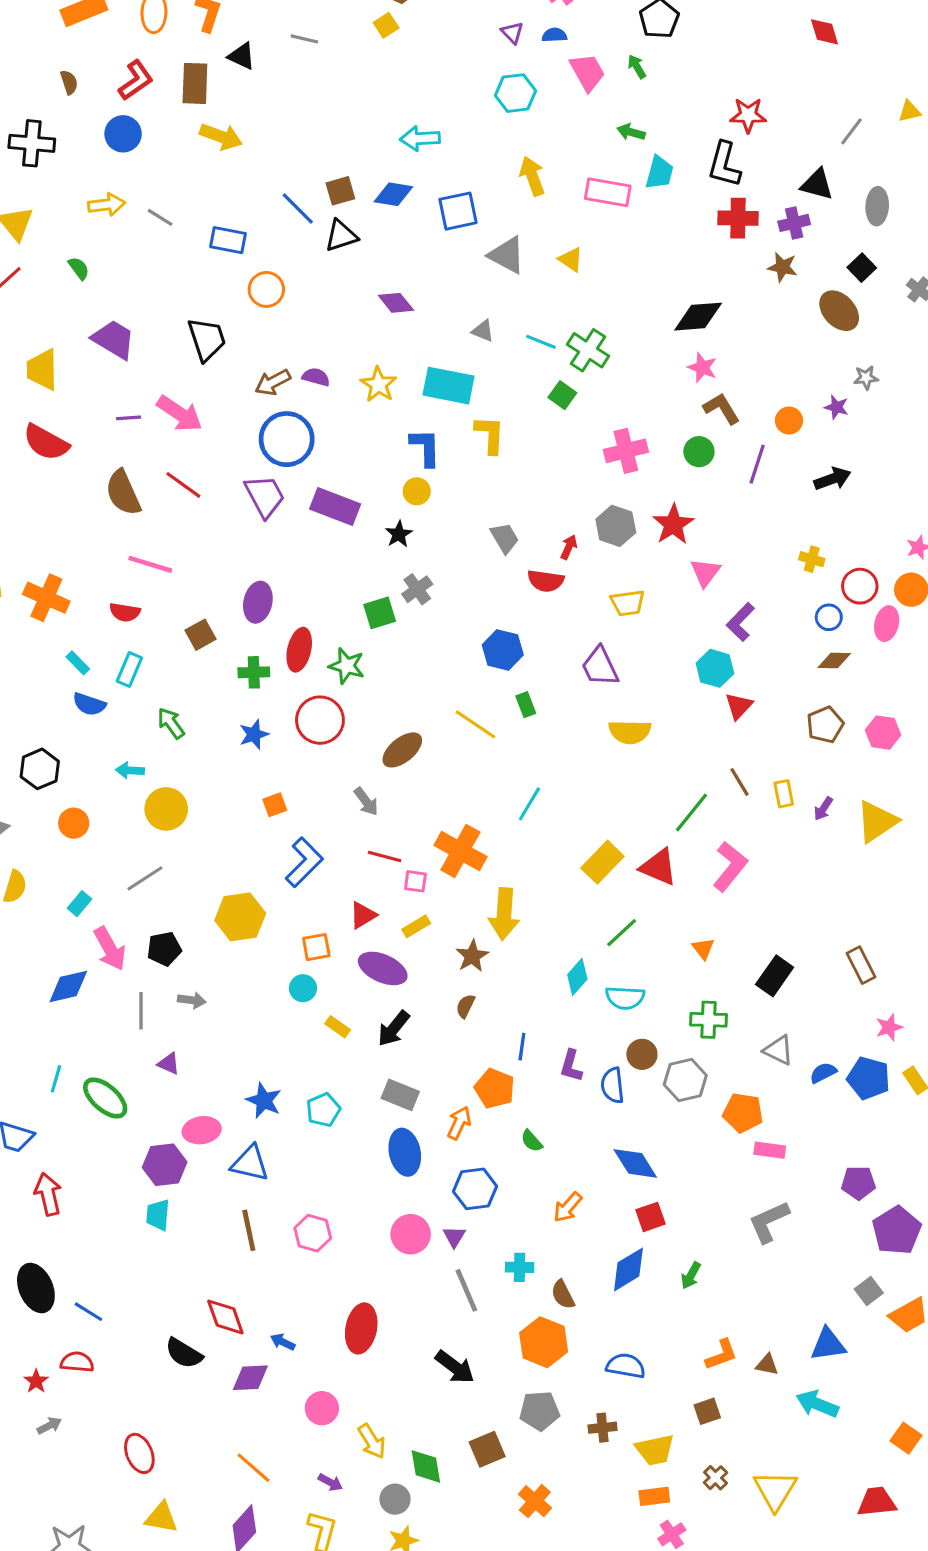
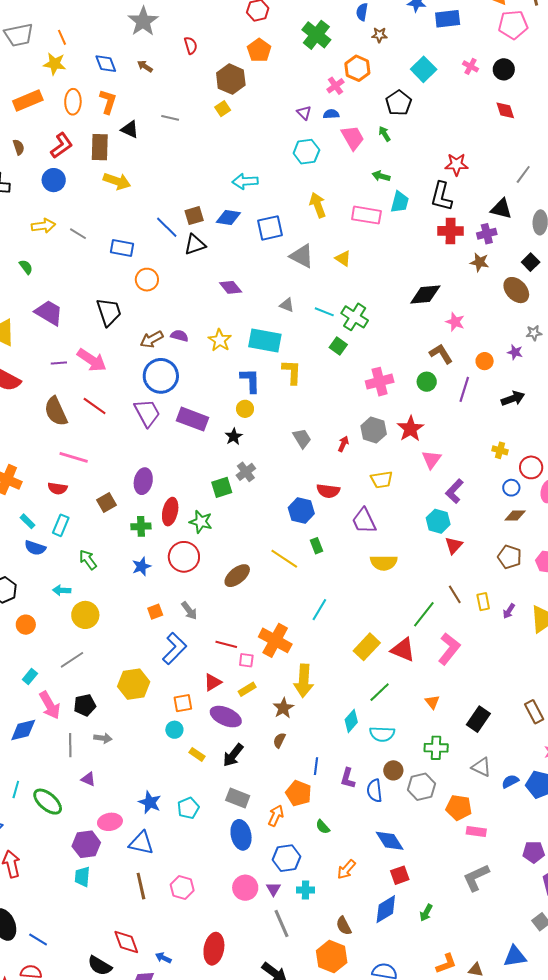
pink star: (702, 368) -> (455, 322), moved
red semicircle: (546, 581) -> (328, 491), moved
brown pentagon: (825, 725) -> (510, 557), turned -30
gray arrow: (366, 802) -> (189, 611), moved
cyan cross: (520, 1267) -> (305, 890), moved

